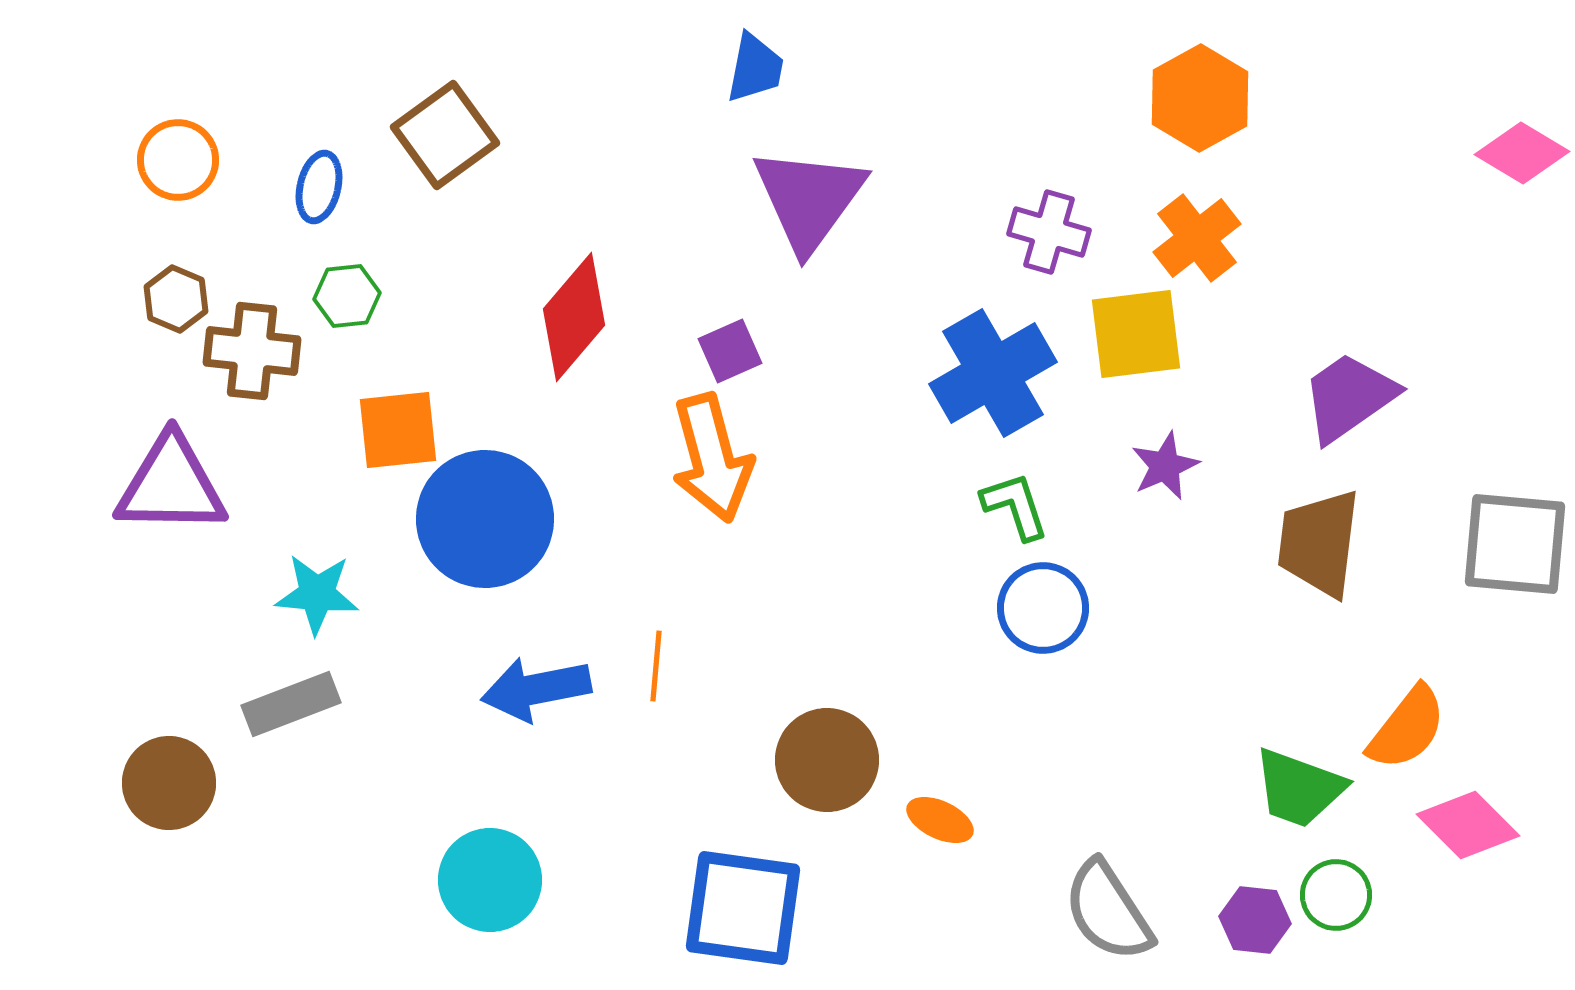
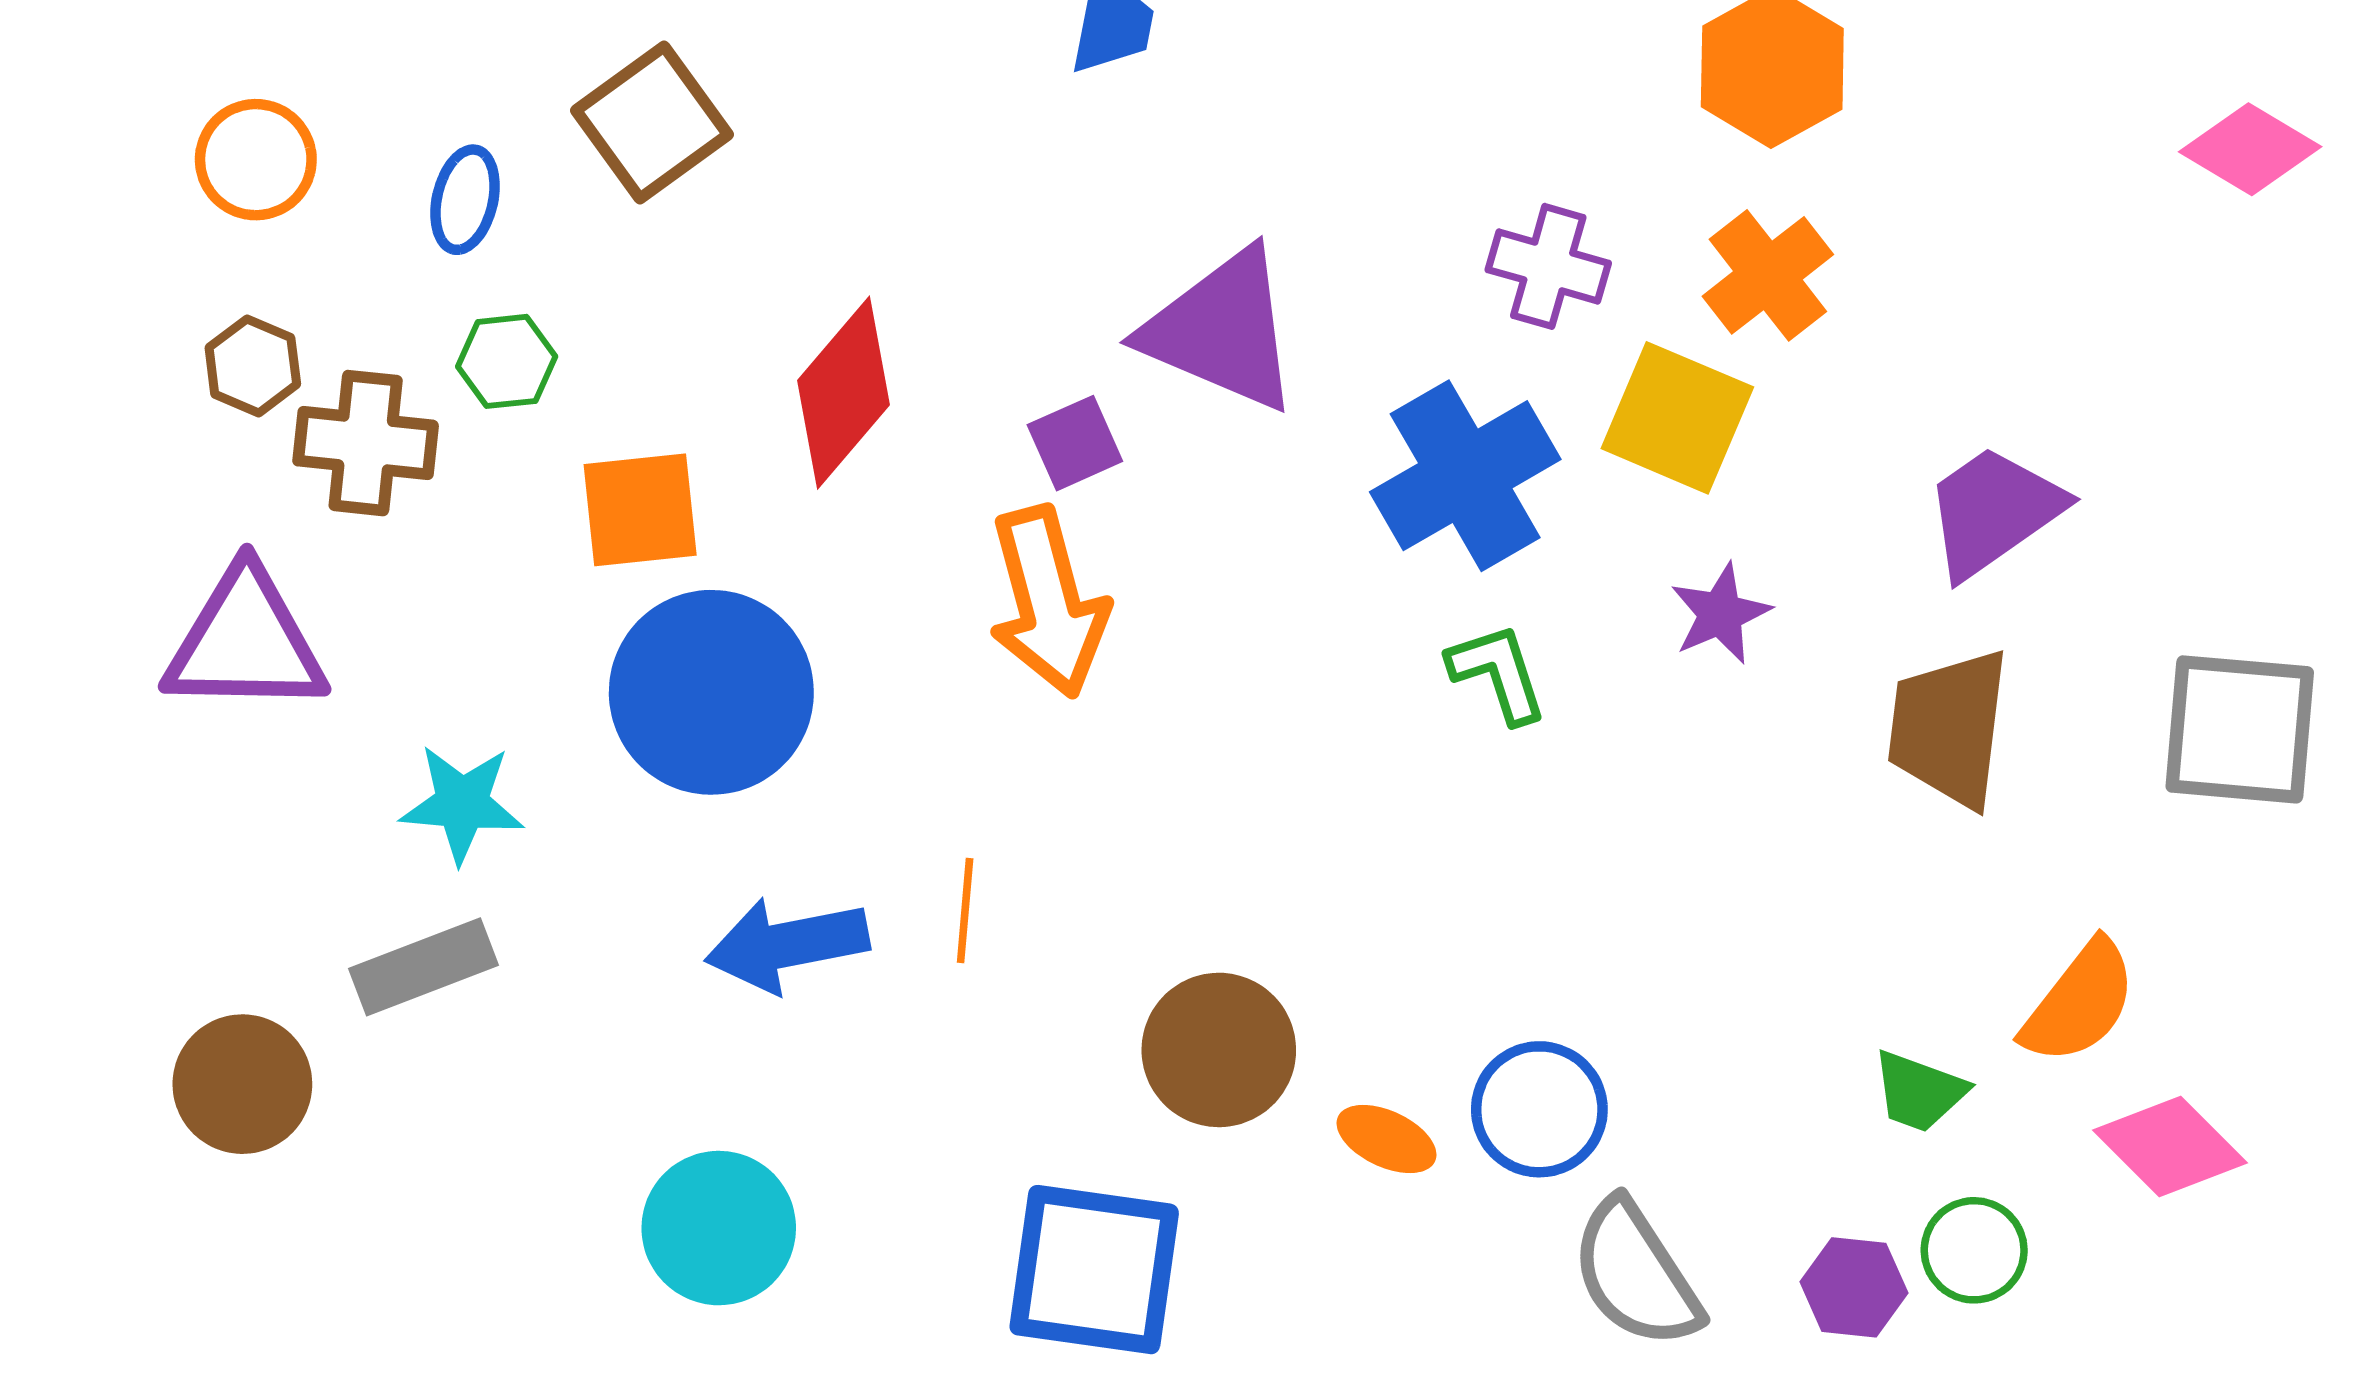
purple triangle: (809, 199) -> (1222, 330), moved, turned -43
yellow square: (1136, 334) -> (1677, 418), turned 30
orange square: (398, 430) -> (640, 510), moved
blue circle: (1043, 608) -> (1539, 1109), moved
green trapezoid: (1299, 788) -> (1919, 1092), size x0.7

